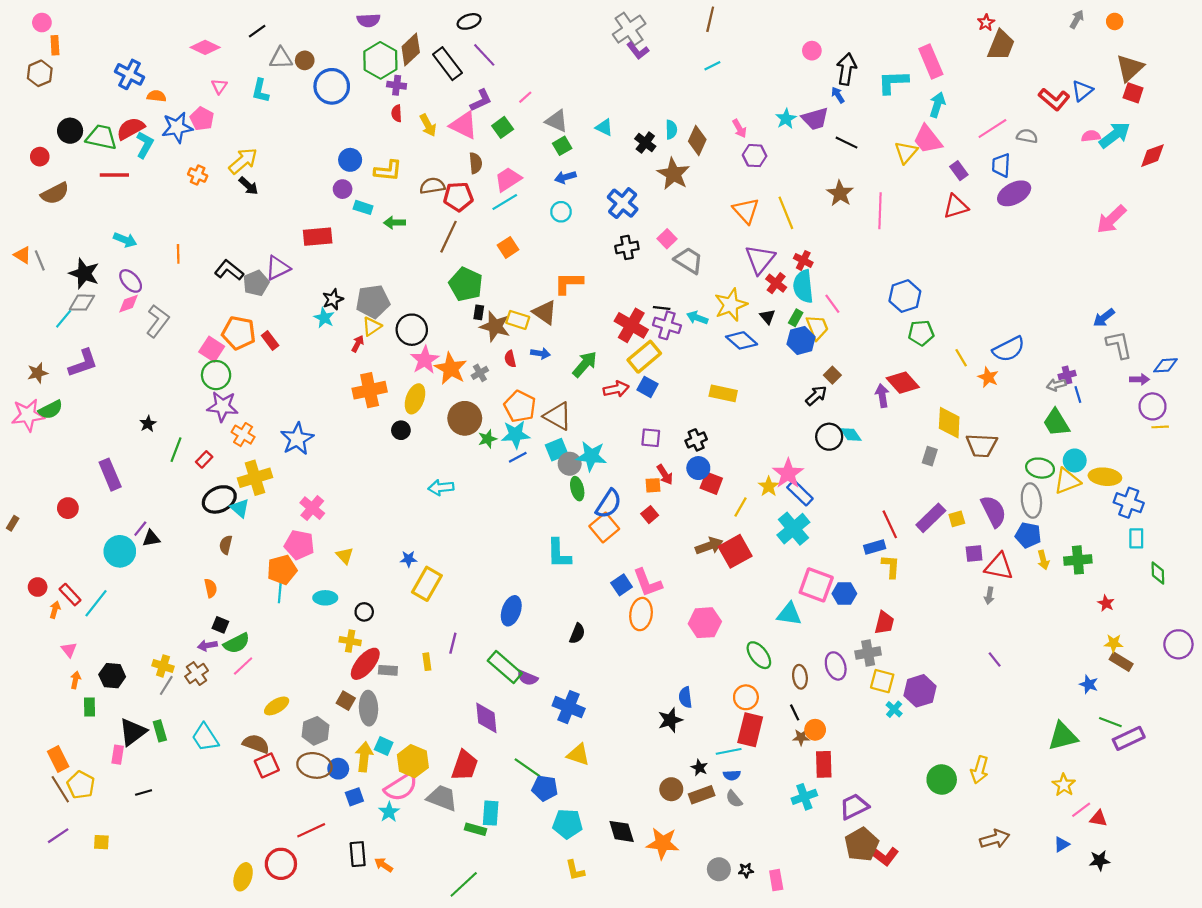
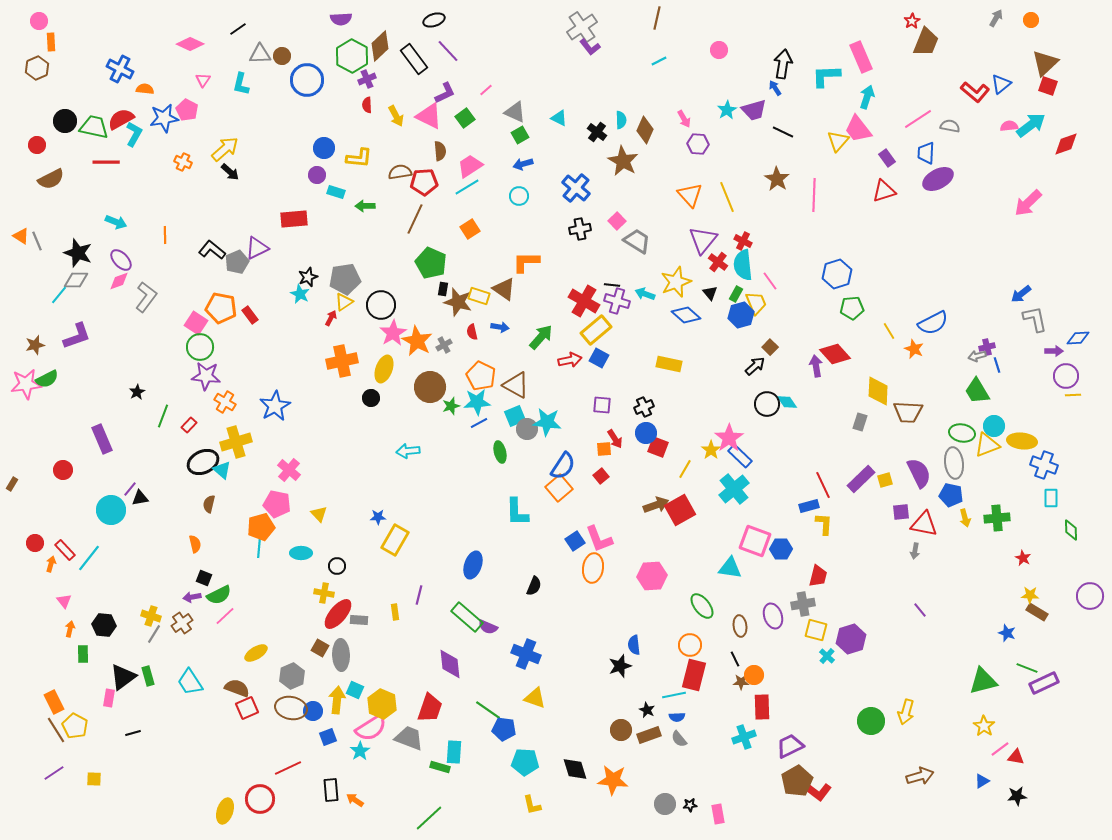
pink circle: (812, 51) -> (719, 50), moved
purple cross: (397, 85) -> (367, 79), turned -30
green ellipse: (577, 489) -> (500, 452), moved

